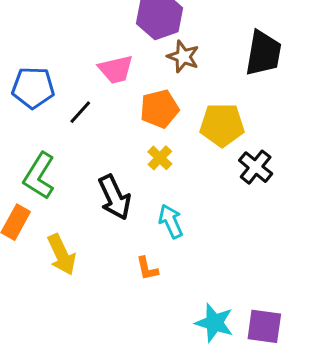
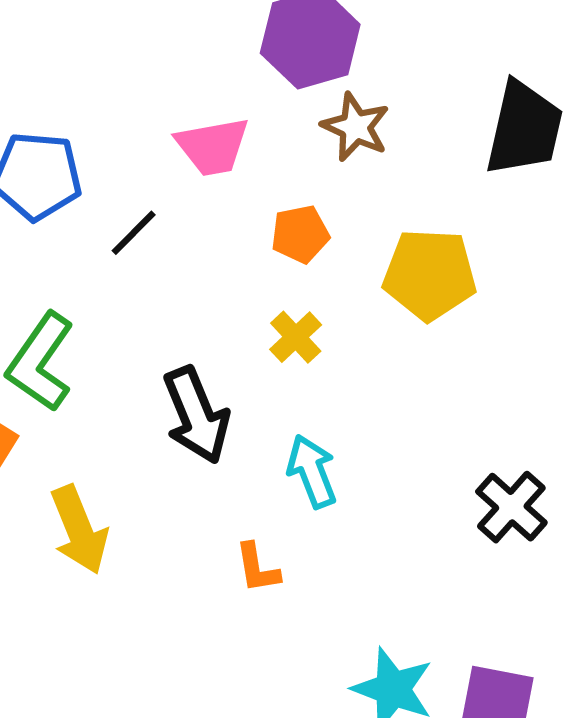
orange pentagon: (159, 109) -> (300, 234), size x0.7
black cross: (256, 167) -> (511, 507), moved

